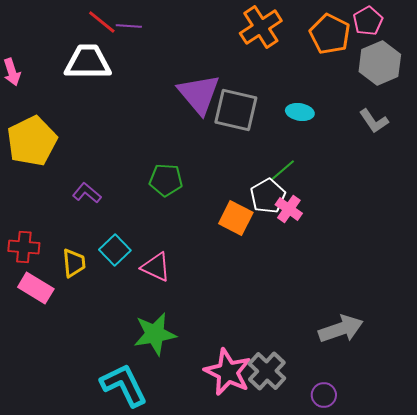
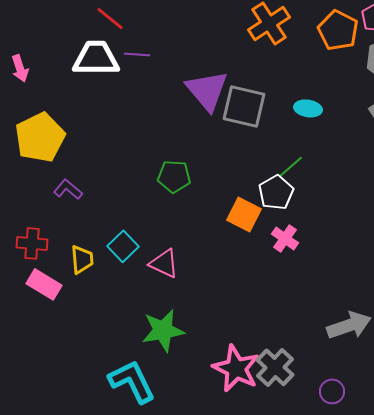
purple line: (129, 26) -> (137, 54), moved
purple L-shape: (87, 193) -> (68, 189), moved
pink cross: (289, 209) -> (285, 238), moved

